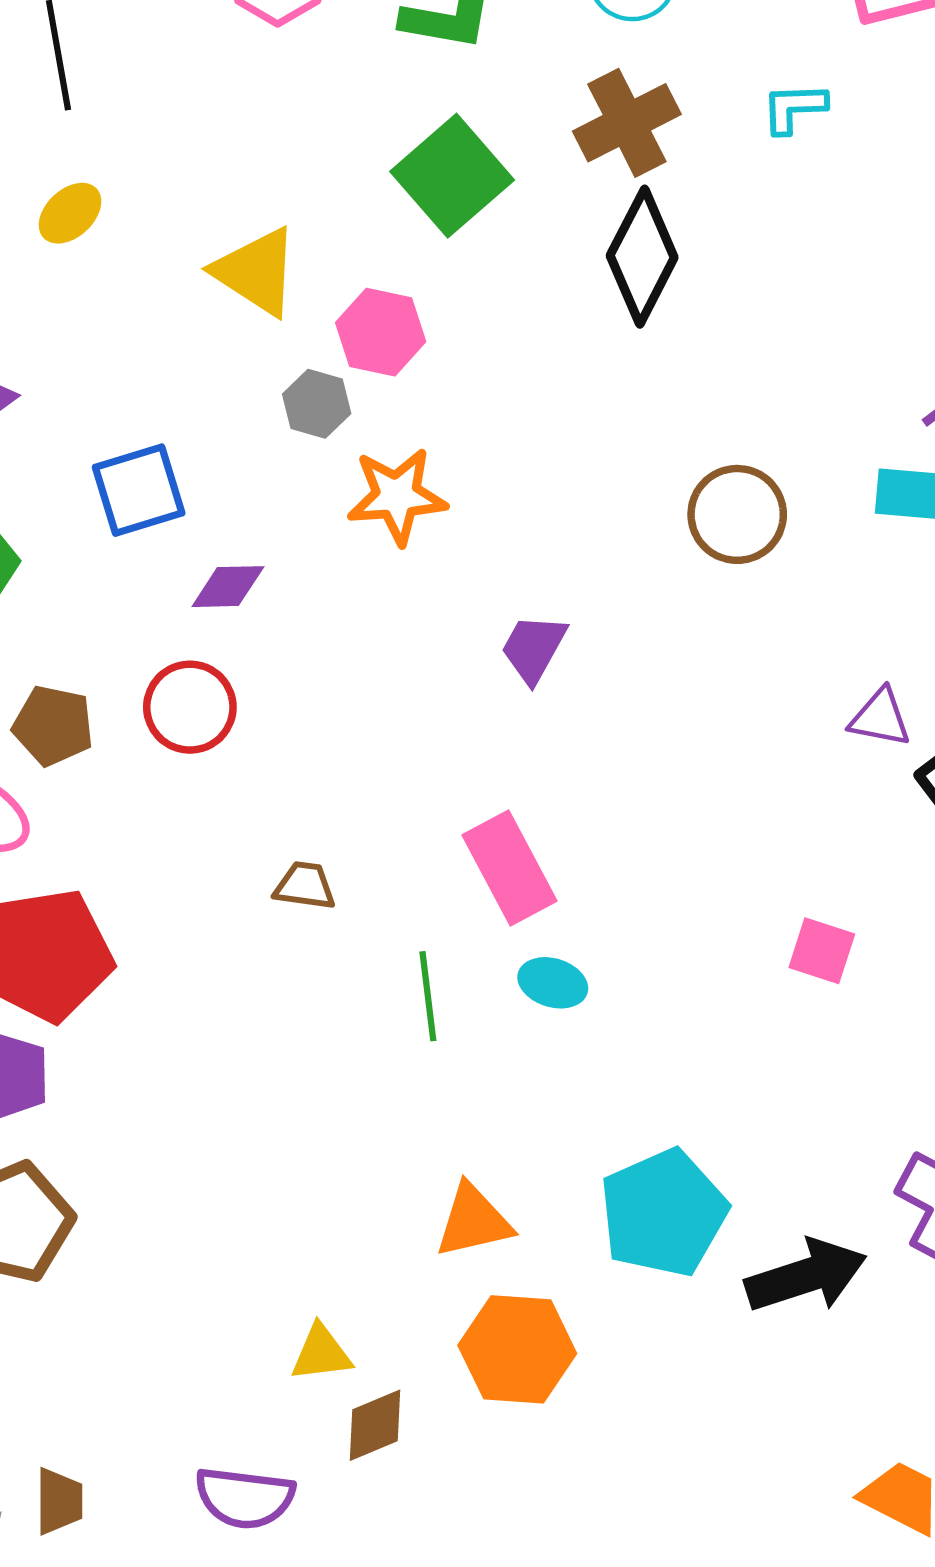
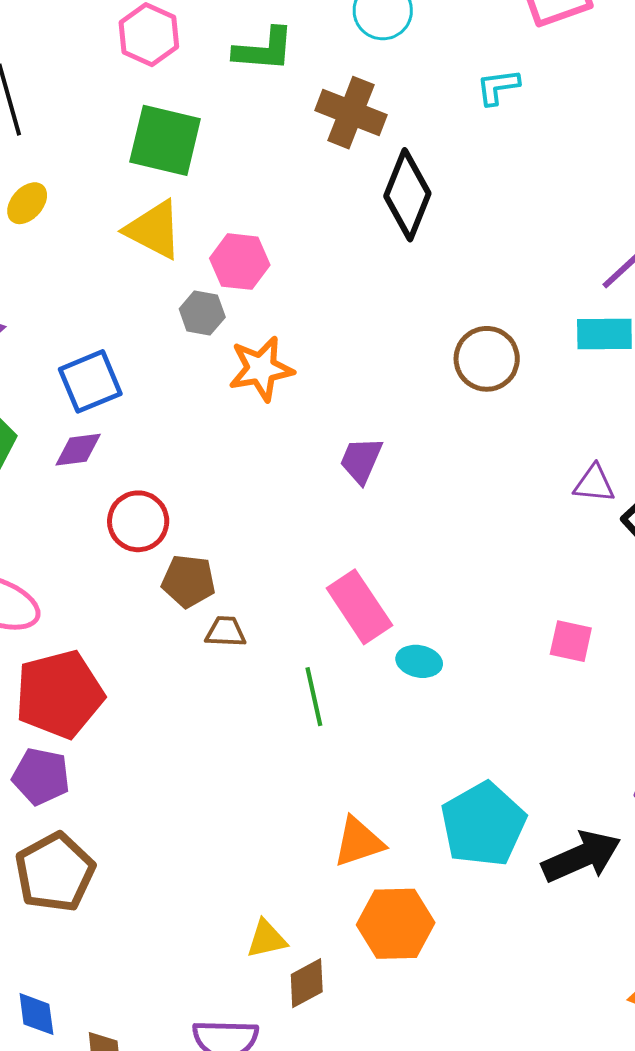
brown cross: (627, 123) -> (351, 113), moved, turned -36
green square: (452, 176) -> (165, 140), moved, turned -30
purple diamond: (228, 587) -> (78, 450), moved
brown pentagon: (53, 725) -> (189, 581), moved
cyan ellipse: (553, 983) -> (419, 661), moved

